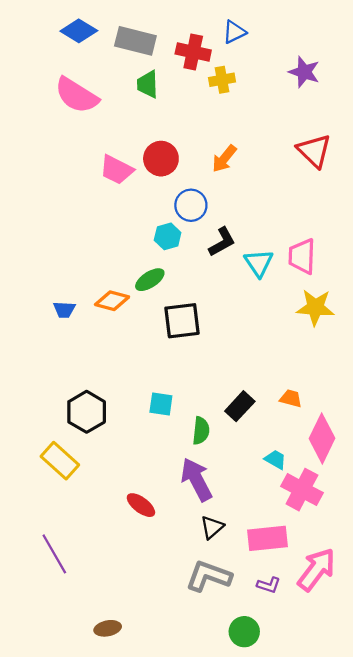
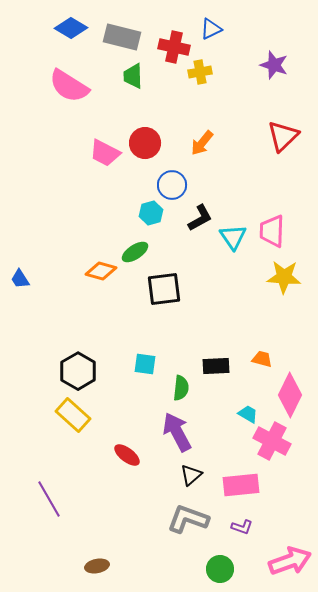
red triangle: (314, 151) -> (283, 136), turned 32
blue trapezoid: (64, 310) -> (20, 279), moved, turned 55
black rectangle: (240, 406) -> (216, 366), turned 44
yellow rectangle: (60, 461) -> (73, 415), moved
pink arrow: (316, 569) -> (290, 561), moved, turned 33

